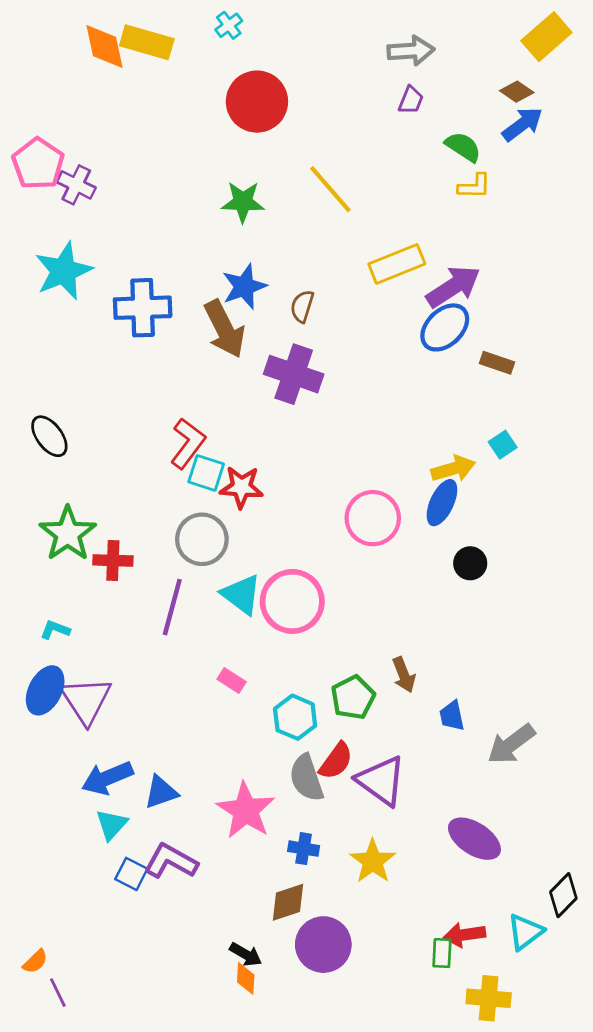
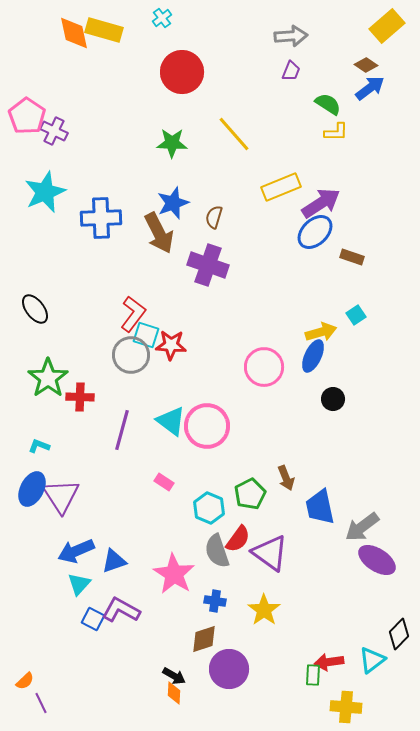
gray circle: (202, 539) -> (131, 355), moved
blue trapezoid: (452, 716) -> (320, 507), size x1.6
purple ellipse: (474, 839) -> (377, 560), moved

